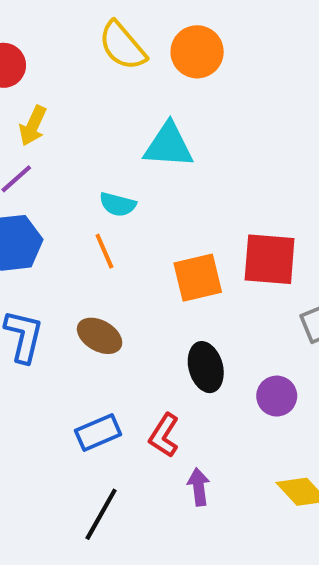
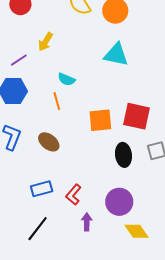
yellow arrow: (33, 126) -> (45, 42), moved
cyan triangle: (169, 145) -> (116, 55), moved
black ellipse: (206, 367) -> (123, 155), moved
purple circle: (277, 396) -> (119, 202), moved, size x1.4

